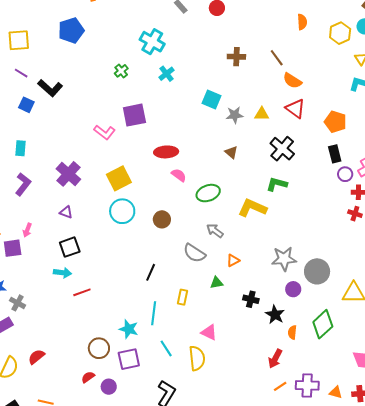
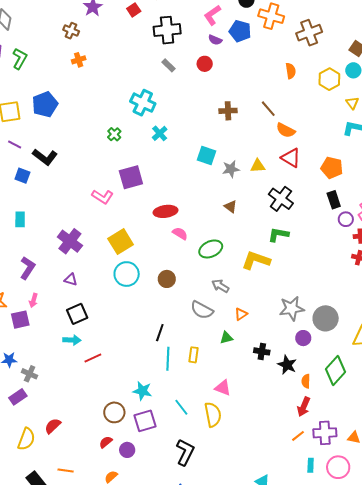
blue pentagon: (71, 30) -> (45, 104), moved
purple L-shape: (23, 184) -> (27, 268), moved
cyan line: (154, 313) -> (168, 359), moved
red arrow: (275, 359) -> (304, 407), moved

